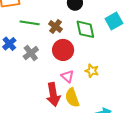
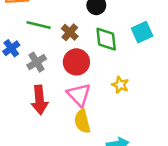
yellow star: (92, 71) -> (120, 85), moved
pink triangle: (67, 76) -> (79, 95), size x1.5
red arrow: (53, 94) -> (40, 100), moved

